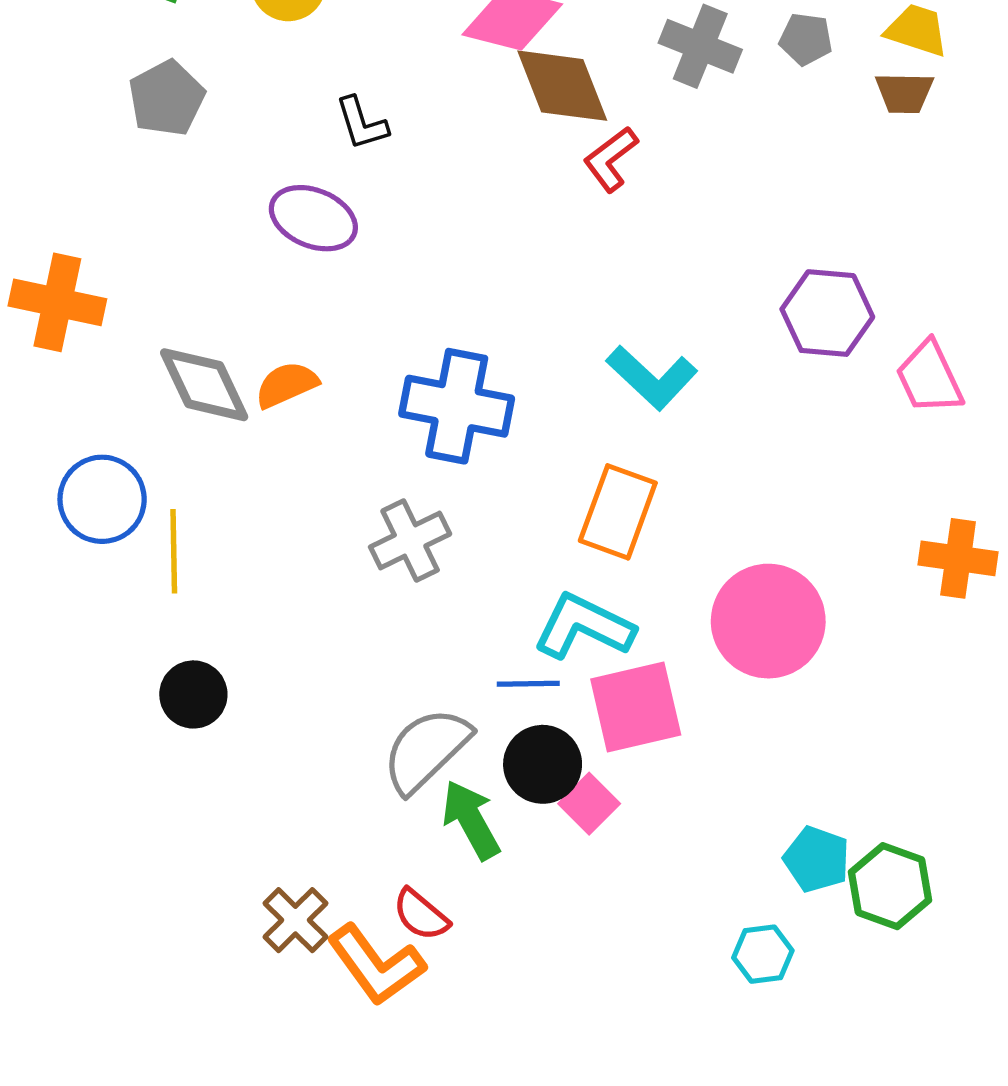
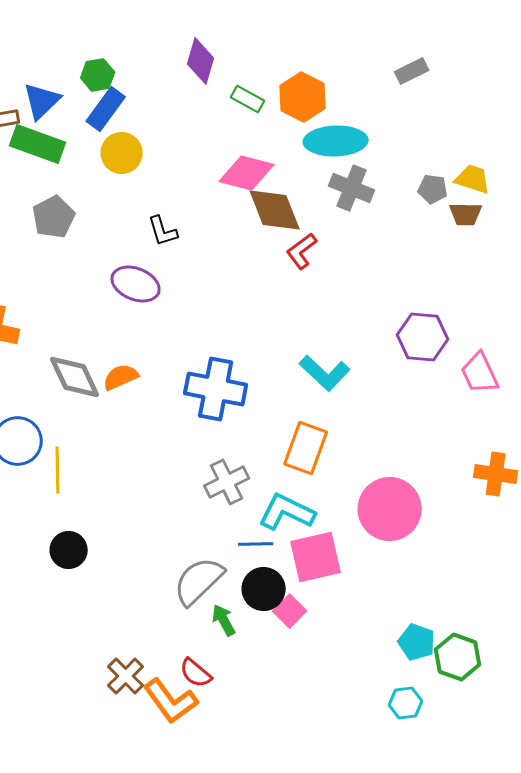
gray pentagon: (806, 39) -> (433, 189), moved
gray cross: (410, 540) -> (227, 482), moved
green arrow: (471, 820) -> (224, 620), size x0.7
cyan hexagon: (763, 954) -> (406, 703), moved

